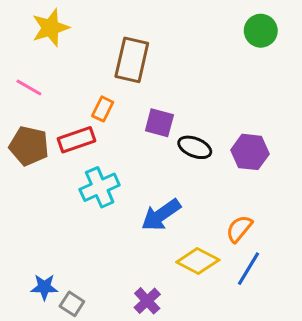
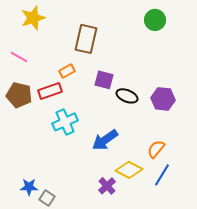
green circle: (261, 31) -> (155, 20), moved
orange rectangle: (103, 109) -> (67, 71), turned 35
purple cross: (147, 301) -> (107, 186), moved

